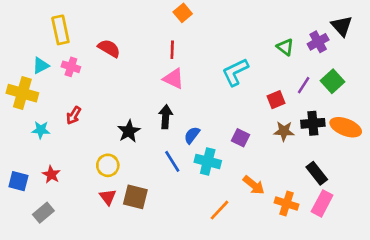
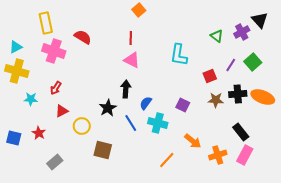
cyan triangle: (41, 65) -> (16, 47), moved
pink cross: (71, 67) -> (54, 51), size x1.6
cyan L-shape: (235, 72) -> (179, 55), turned -55
black star: (129, 131) -> (108, 108), moved
red triangle: (108, 197) -> (62, 111), moved, turned 40
orange cross: (287, 203) -> (218, 155), turned -36
gray rectangle: (43, 213) -> (55, 162), moved

